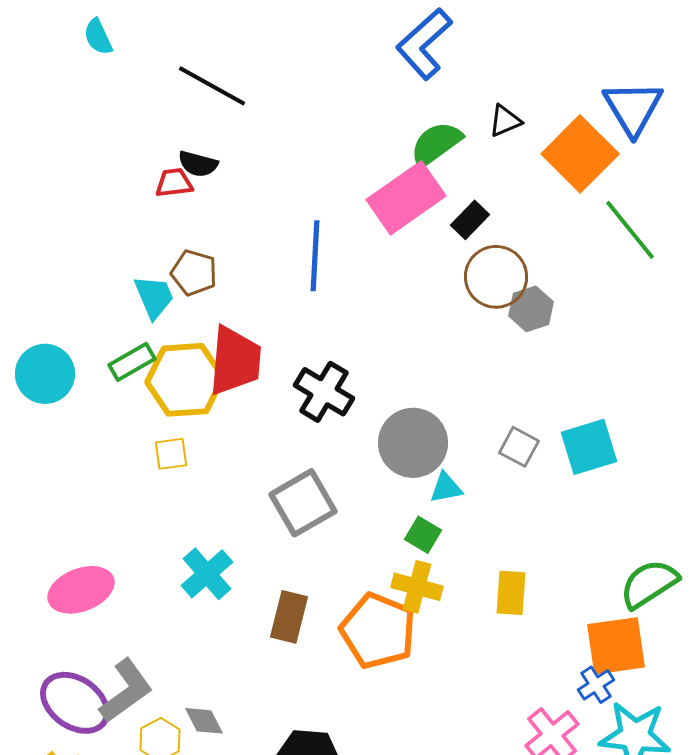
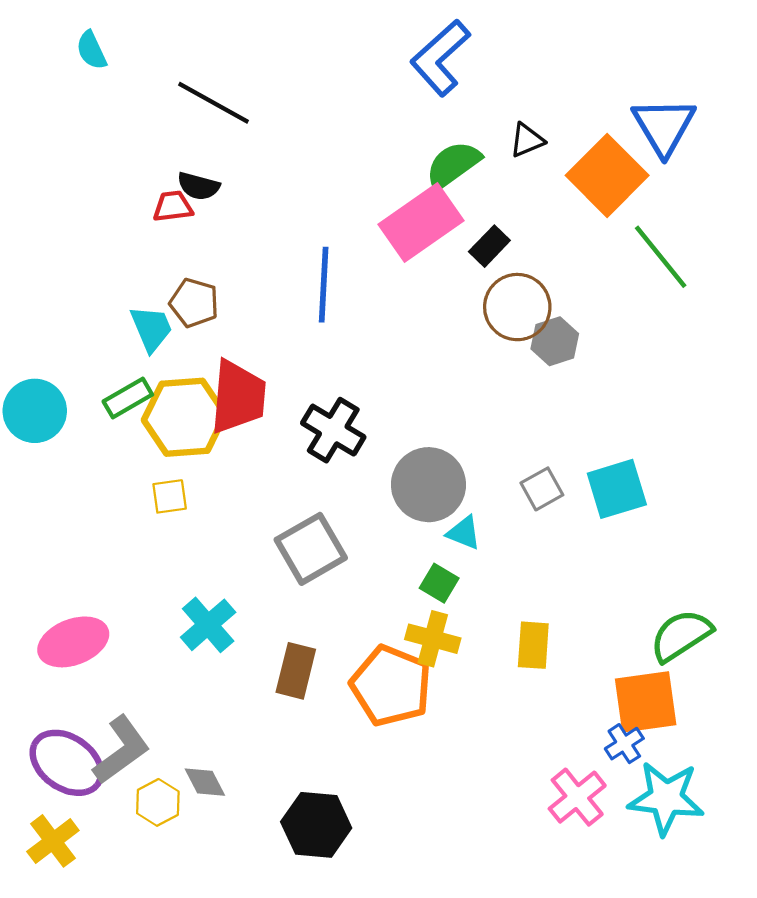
gray square: (519, 447) -> (542, 489), turned 33
cyan triangle: (446, 488) -> (464, 533), turned 33

